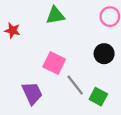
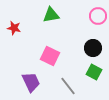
gray line: (75, 85) -> (68, 86), moved
green square: (98, 97) -> (94, 72), moved

